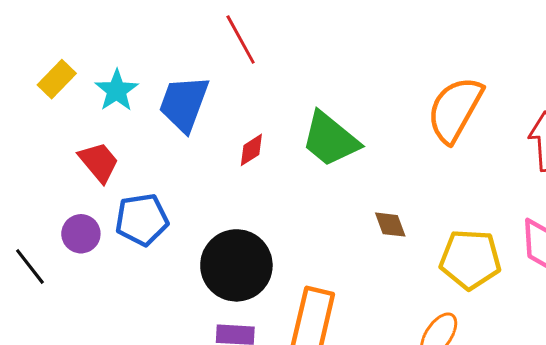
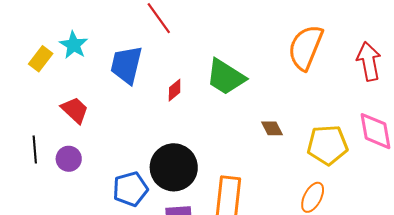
cyan star: (117, 90) -> (74, 45), moved
blue pentagon: (142, 220) -> (130, 189), moved
black line: (30, 266) -> (35, 149), moved, turned 40

